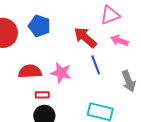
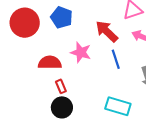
pink star: (61, 73) -> (81, 52), moved
red rectangle: (42, 95) -> (61, 86), turned 64

